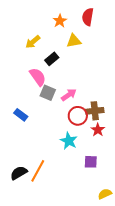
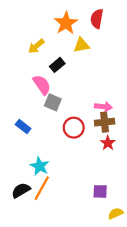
orange star: (60, 21) -> (66, 23), size x1.5
pink arrow: (69, 95) -> (103, 107), moved, turned 42
red circle: (78, 116) -> (74, 128), moved
cyan star: (69, 141) -> (40, 166), moved
purple square: (91, 162) -> (100, 191), moved

